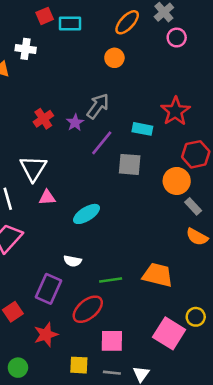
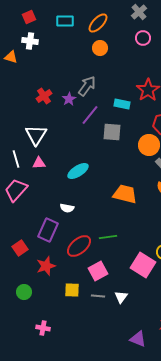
red square: (45, 16) -> (29, 17), moved
orange ellipse: (127, 22) -> (98, 23), moved
pink circle: (177, 38) -> (143, 38), moved
pink triangle: (47, 197) -> (39, 163), moved
orange trapezoid: (158, 275) -> (125, 194), moved
green line: (111, 280) -> (108, 237), moved
pink square: (112, 341) -> (98, 271), turned -30

